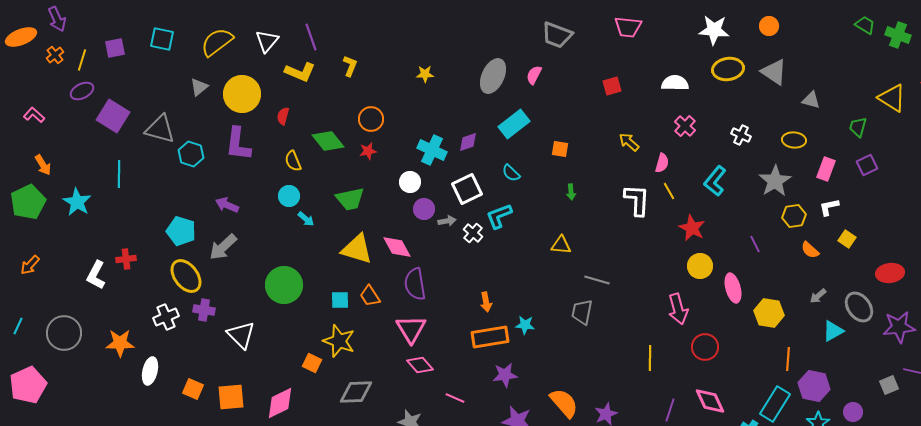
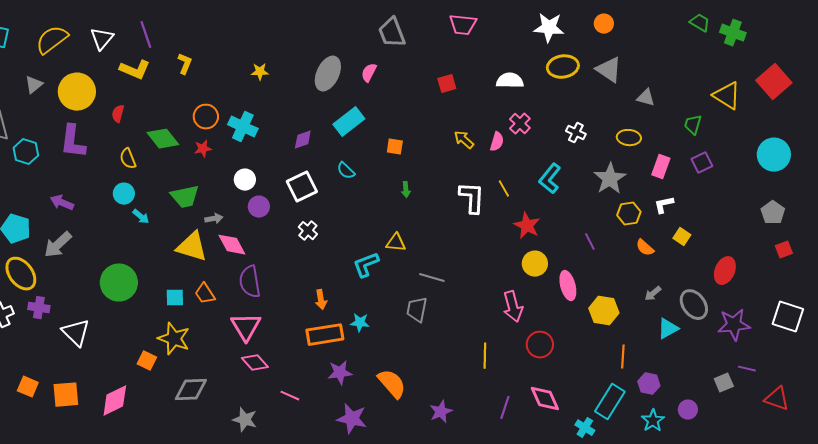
gray trapezoid: (557, 35) -> (392, 33), turned 48
cyan cross: (432, 150) -> (243, 127), moved
pink semicircle: (662, 163) -> (497, 142), moved
cyan L-shape: (499, 216) -> (366, 265), moved
gray arrow: (447, 221) -> (214, 219), moved
red ellipse: (890, 273) -> (725, 271), turned -60
purple hexagon: (814, 386) -> (649, 384), size x0.7
orange semicircle: (564, 403) -> (392, 384), moved

